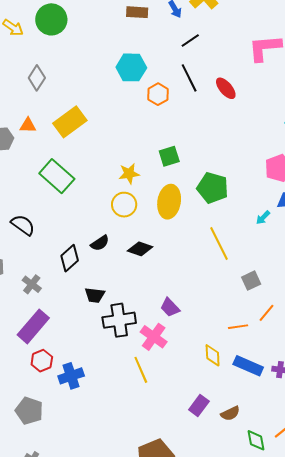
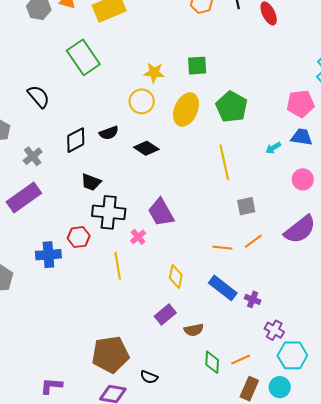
purple trapezoid: (170, 307) -> (161, 212), size x1.4
pink cross: (154, 337) -> (138, 237), size x0.6
yellow diamond: (213, 355) -> (176, 276), moved
red hexagon: (42, 361) -> (79, 237), moved

